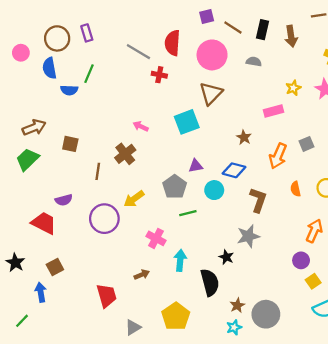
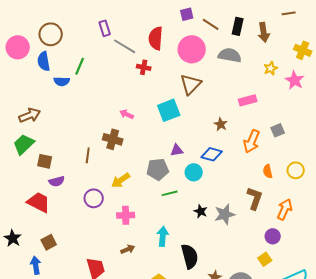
purple rectangle: (87, 33) -> (105, 28), moved
pink circle: (21, 53) -> (18, 47), size x1.5
gray semicircle: (254, 62) -> (230, 55), size x1.6
yellow star: (293, 88) -> (271, 68), moved
brown square: (70, 144) -> (45, 161), moved
brown cross: (125, 154) -> (113, 139), turned -36
gray pentagon: (175, 187) -> (158, 169), turned 30
brown L-shape: (258, 200) -> (255, 198), moved
purple circle: (104, 219) -> (94, 198), size x0.7
pink cross: (156, 238) -> (126, 215), moved, turned -30
black star: (226, 257) -> (201, 211), moved
yellow square: (313, 281) -> (265, 259), moved

